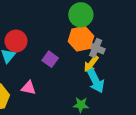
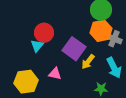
purple square: (50, 59) -> (74, 49), size x1.6
yellow arrow: (91, 64) -> (88, 62), moved

